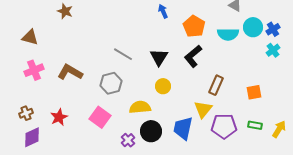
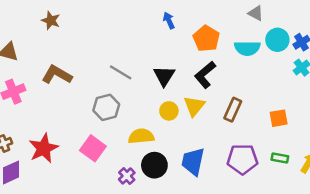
brown L-shape: (70, 72) -> (57, 75), moved
yellow triangle: (203, 109) -> (194, 106), moved
red star: (59, 117) -> (44, 148), size x1.4

